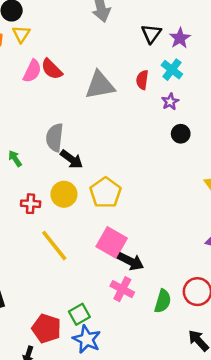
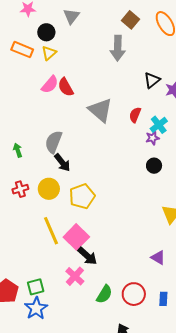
cyan cross: (172, 70) -> (159, 125), moved
gray triangle: (100, 85) -> (100, 110), turned 36
red cross: (31, 204) -> (20, 189), turned -35
yellow line: (54, 246) -> (51, 231), moved

